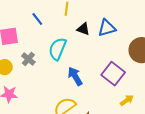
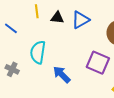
black triangle: (83, 29) -> (57, 18), moved

